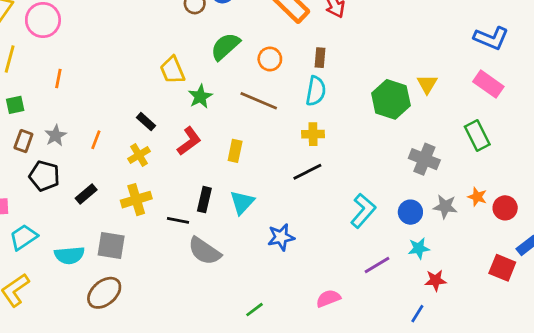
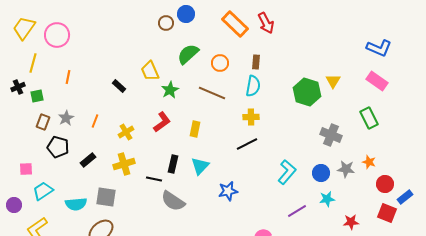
black rectangle: (146, 122) -> (119, 86), moved
red circle: (505, 208) -> (385, 184), moved
red star: (435, 280) -> (351, 222), moved

